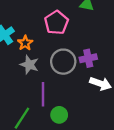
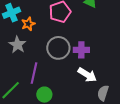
gray star: (29, 65) -> (17, 45), moved

